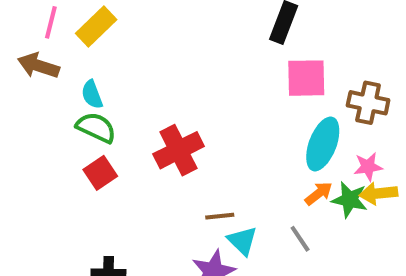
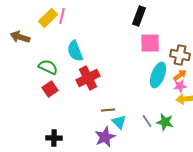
pink line: (51, 22) -> (62, 16), moved
cyan semicircle: (92, 95) -> (75, 51), moved, size x1.5
orange arrow: (319, 193) -> (180, 75), moved
green star: (350, 200) -> (165, 122), moved

